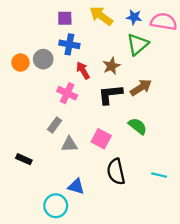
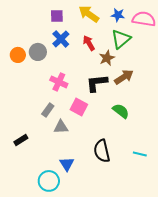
blue cross: (69, 44) -> (61, 39), turned 36
brown star: (111, 66) -> (107, 58), moved
red arrow: (83, 70) -> (89, 43), moved
pink square: (101, 139) -> (79, 107), moved
black rectangle: (24, 159) -> (21, 140), turned -56
blue triangle: (76, 186) -> (67, 164), turned 42

